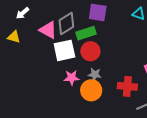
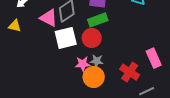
green rectangle: (86, 33) -> (98, 20), moved
pink star: (72, 78) -> (83, 64), moved
red cross: (127, 86) -> (130, 72), turned 30

